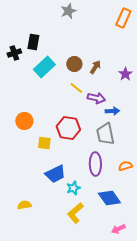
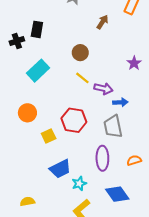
cyan rectangle: (44, 67) -> (38, 71), moved
brown arrow: (95, 67) -> (102, 22), moved
yellow square: (44, 143) -> (49, 136), turned -32

